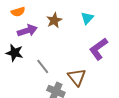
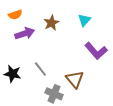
purple L-shape: (98, 49) -> (96, 51), turned -95
black star: (15, 53) -> (13, 74), moved

